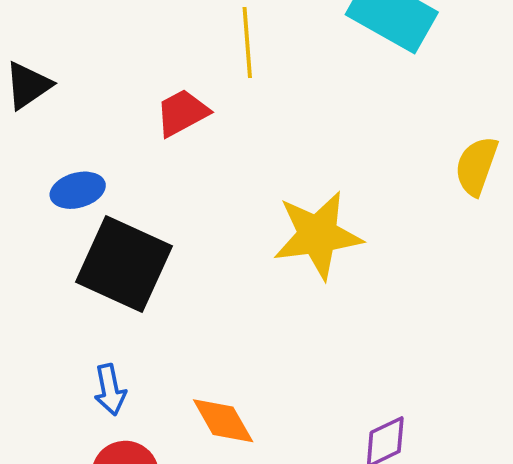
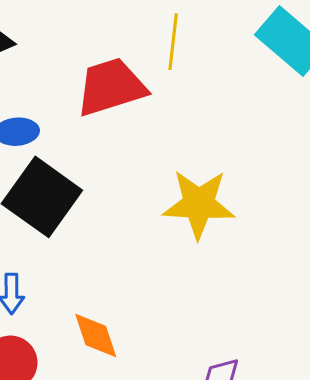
red trapezoid: (182, 113) -> (111, 87), size x1.6

